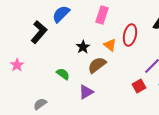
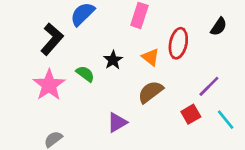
pink star: (17, 65) -> (49, 85), moved, size x1.6
brown semicircle: (97, 65) -> (151, 92), moved
green semicircle: (63, 74) -> (85, 74), moved

